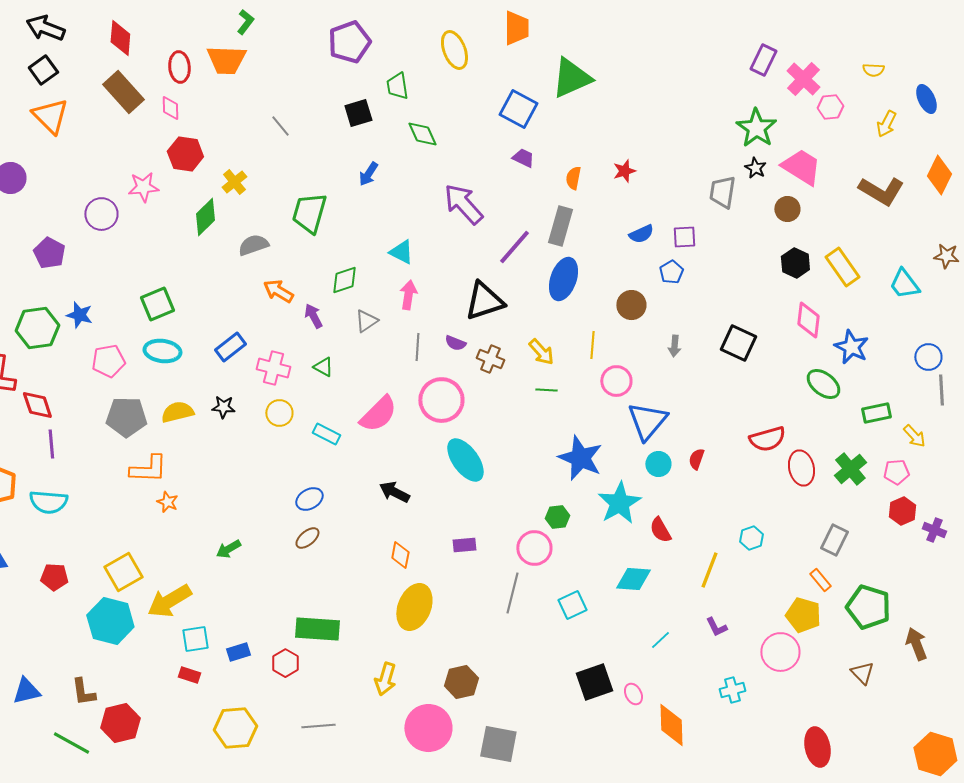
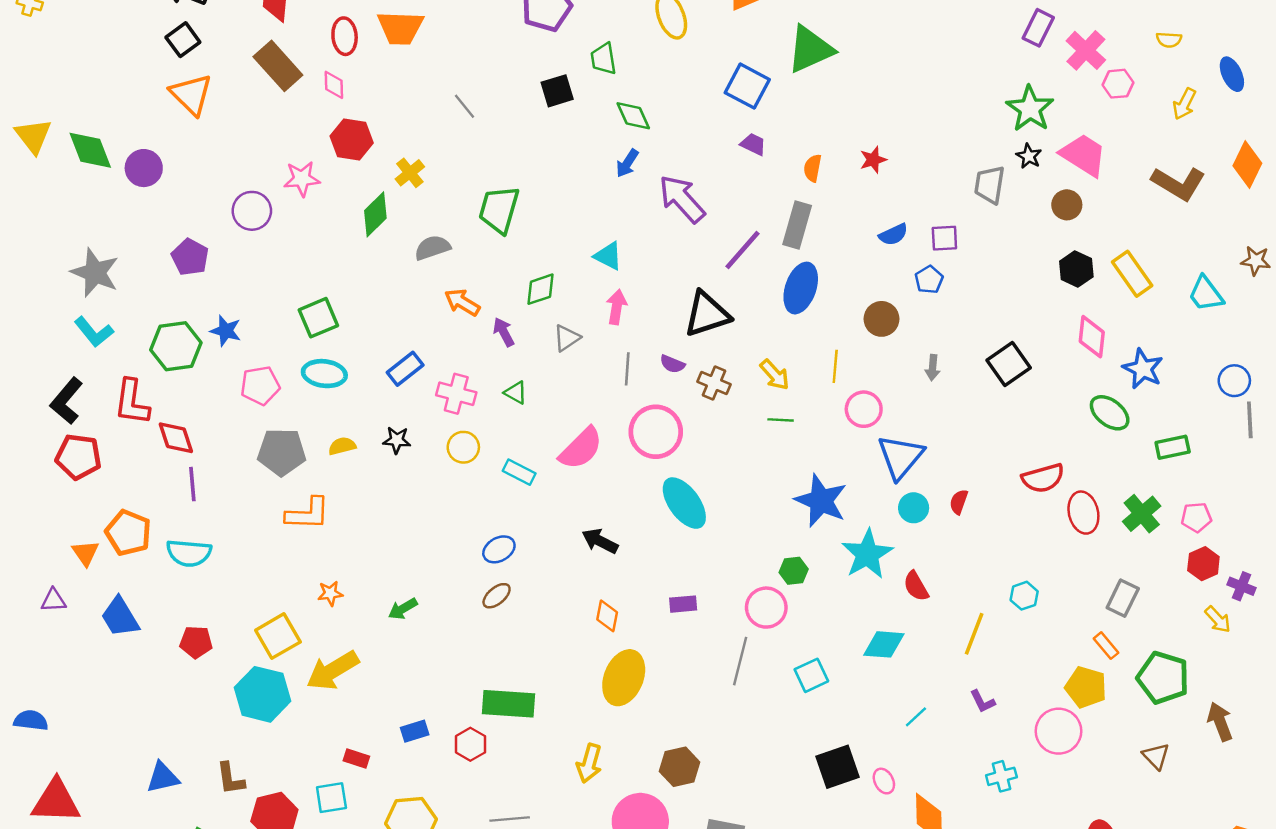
blue arrow: (368, 174) -> (627, 163), moved
black square: (738, 343) -> (1009, 364), turned 30
yellow semicircle: (177, 412) -> (342, 446), size x0.7
yellow arrow: (914, 436) -> (1218, 619), moved
orange star: (167, 502) -> (330, 593), moved, turned -30
cyan square: (195, 639) -> (331, 798), moved

